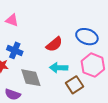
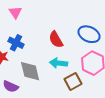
pink triangle: (12, 20) -> (15, 12), turned 32
red semicircle: (54, 44) -> (56, 39), turned 96

